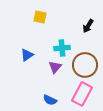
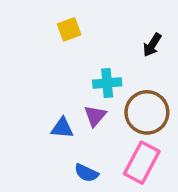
yellow square: (40, 17) -> (69, 29), turned -32
blue triangle: (27, 55) -> (62, 128), moved, turned 40

